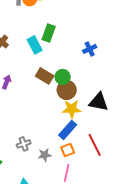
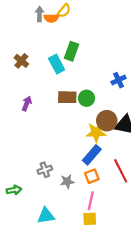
blue cross: (90, 49) -> (119, 80), moved
brown rectangle: (45, 76) -> (67, 97), turned -30
brown circle: (67, 90) -> (107, 121), moved

